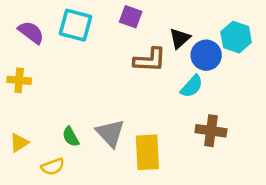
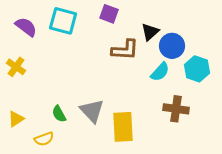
cyan hexagon: (236, 37) -> (197, 69), moved
yellow cross: (19, 80) -> (16, 67), turned 30

